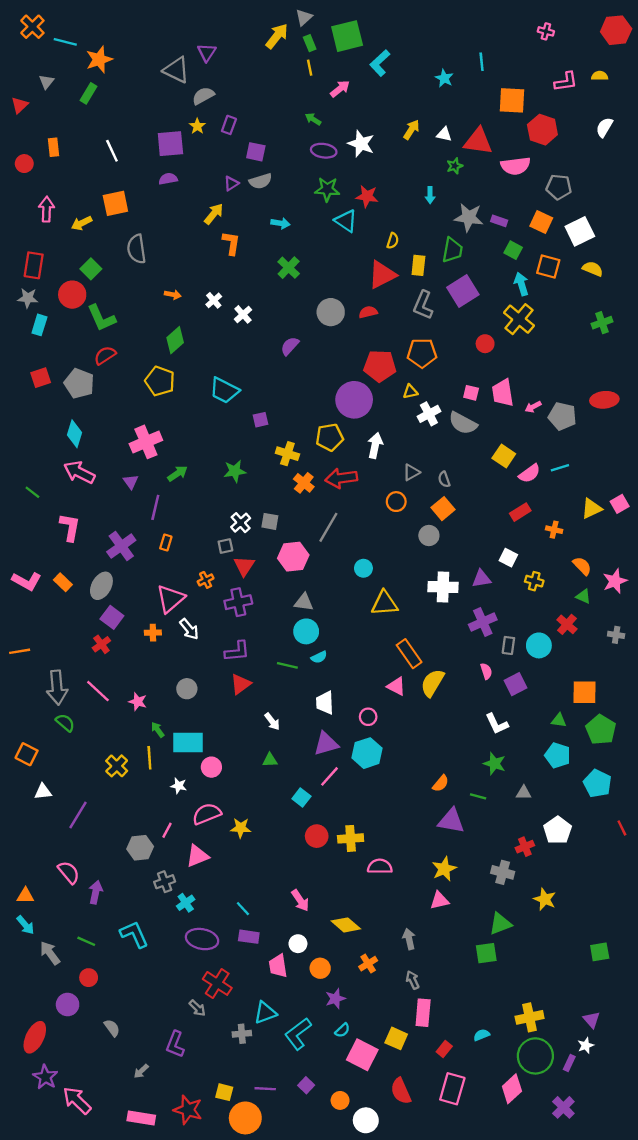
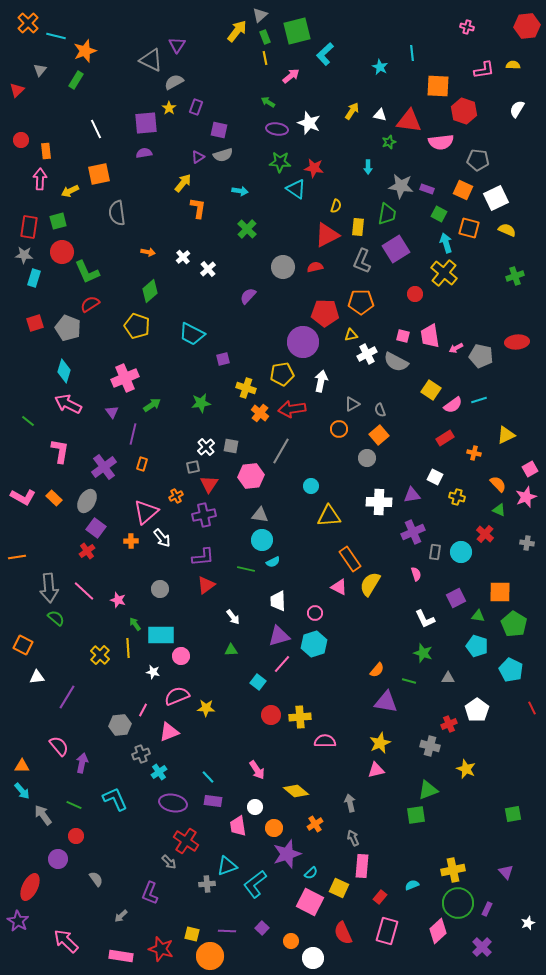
orange rectangle: (54, 147) -> (46, 151), moved
green square: (91, 269) -> (58, 221), moved, turned 30
pink square: (620, 504) -> (530, 469), moved
purple square: (515, 684) -> (456, 598), moved
purple star: (335, 999) -> (287, 854), size x1.6
cyan semicircle: (342, 1030) -> (311, 873), moved
white star: (586, 1045) -> (528, 923), moved
purple star: (45, 1077) -> (18, 921), moved

